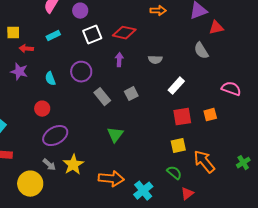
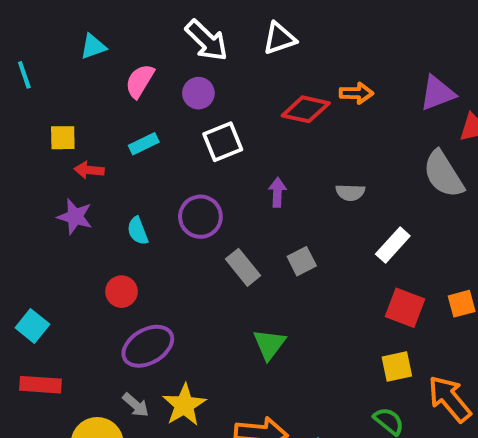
red diamond: (124, 33) -> (306, 109), moved
gray semicircle: (201, 51) -> (443, 174), size x1.4
red square: (182, 117) -> (405, 308), turned 30

